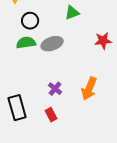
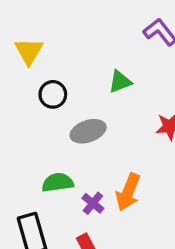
green semicircle: (26, 43) -> (58, 182), moved
orange arrow: (89, 89) -> (128, 192), moved

